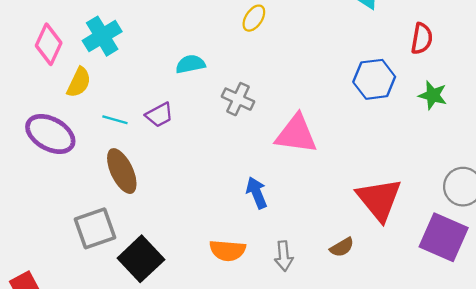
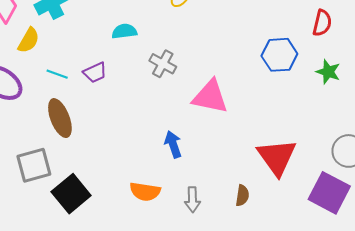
brown semicircle: (342, 247) -> (242, 195), turned -55

